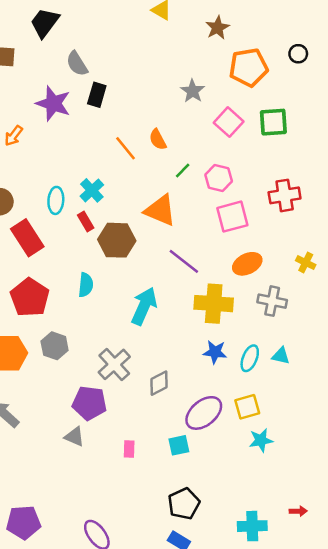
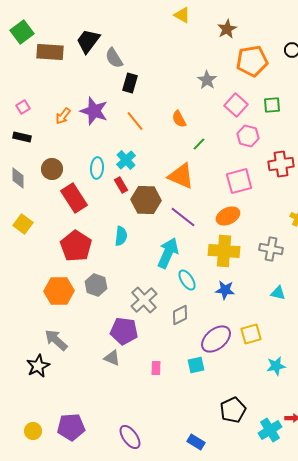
black trapezoid: (45, 23) -> (88, 41), moved
purple star: (53, 103) -> (94, 111), moved
green square: (273, 122) -> (272, 105), size x0.7
orange line: (125, 148) -> (135, 121), moved
pink hexagon: (219, 178) -> (248, 136), moved
purple line: (184, 261) -> (183, 217), moved
orange ellipse: (247, 264) -> (228, 216), moved
cyan ellipse: (250, 358) -> (187, 280), moved, turned -55
cyan star: (261, 440) -> (276, 366), moved
black pentagon: (184, 504) -> (233, 410), moved
cyan cross: (252, 526) -> (270, 430), moved, turned -30

